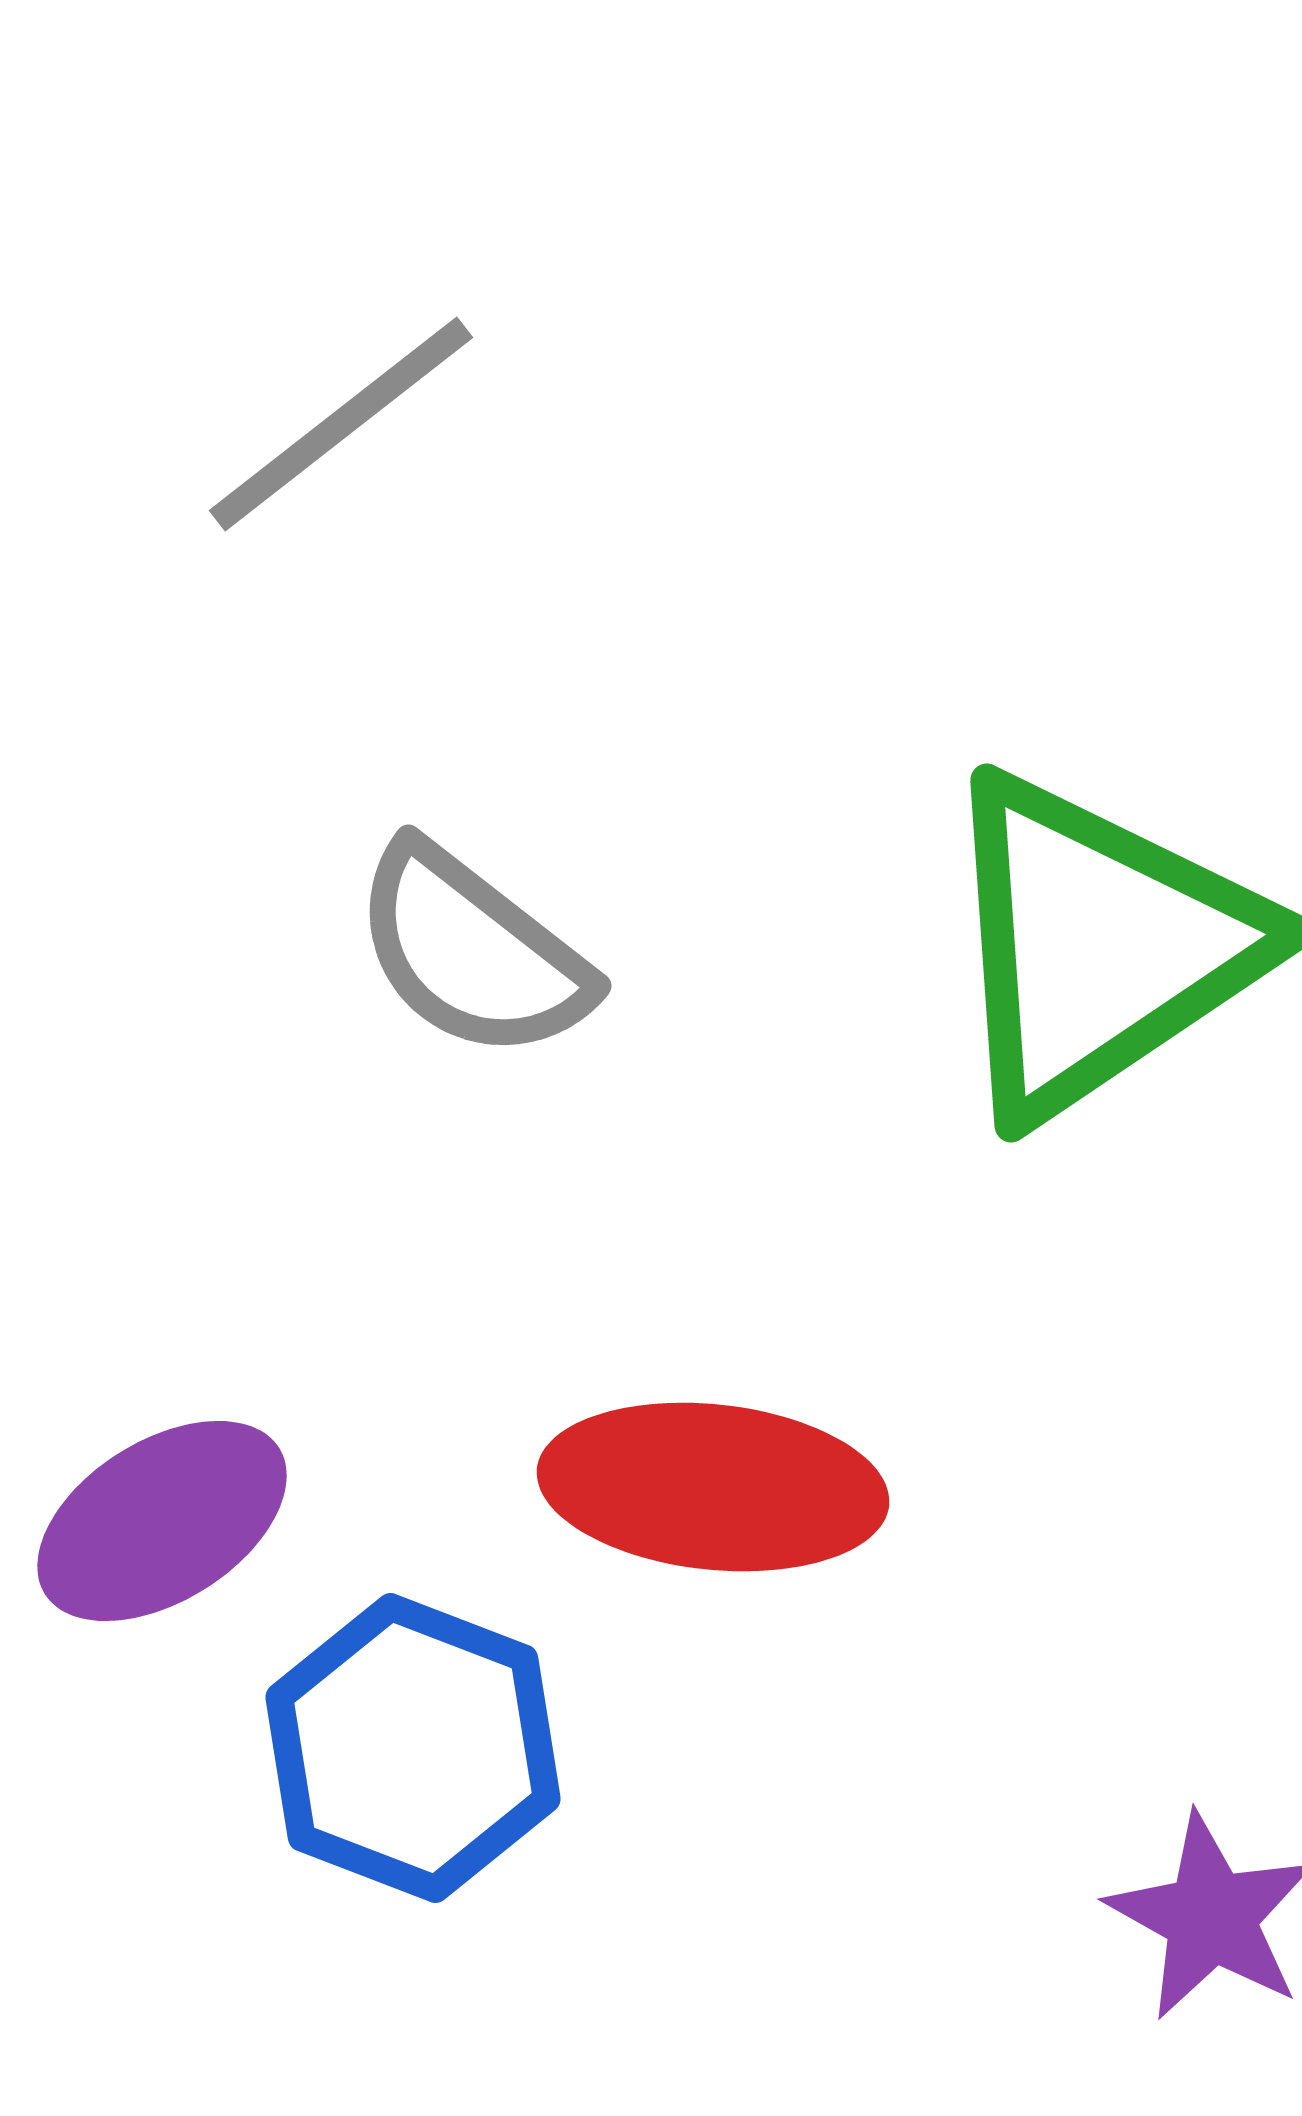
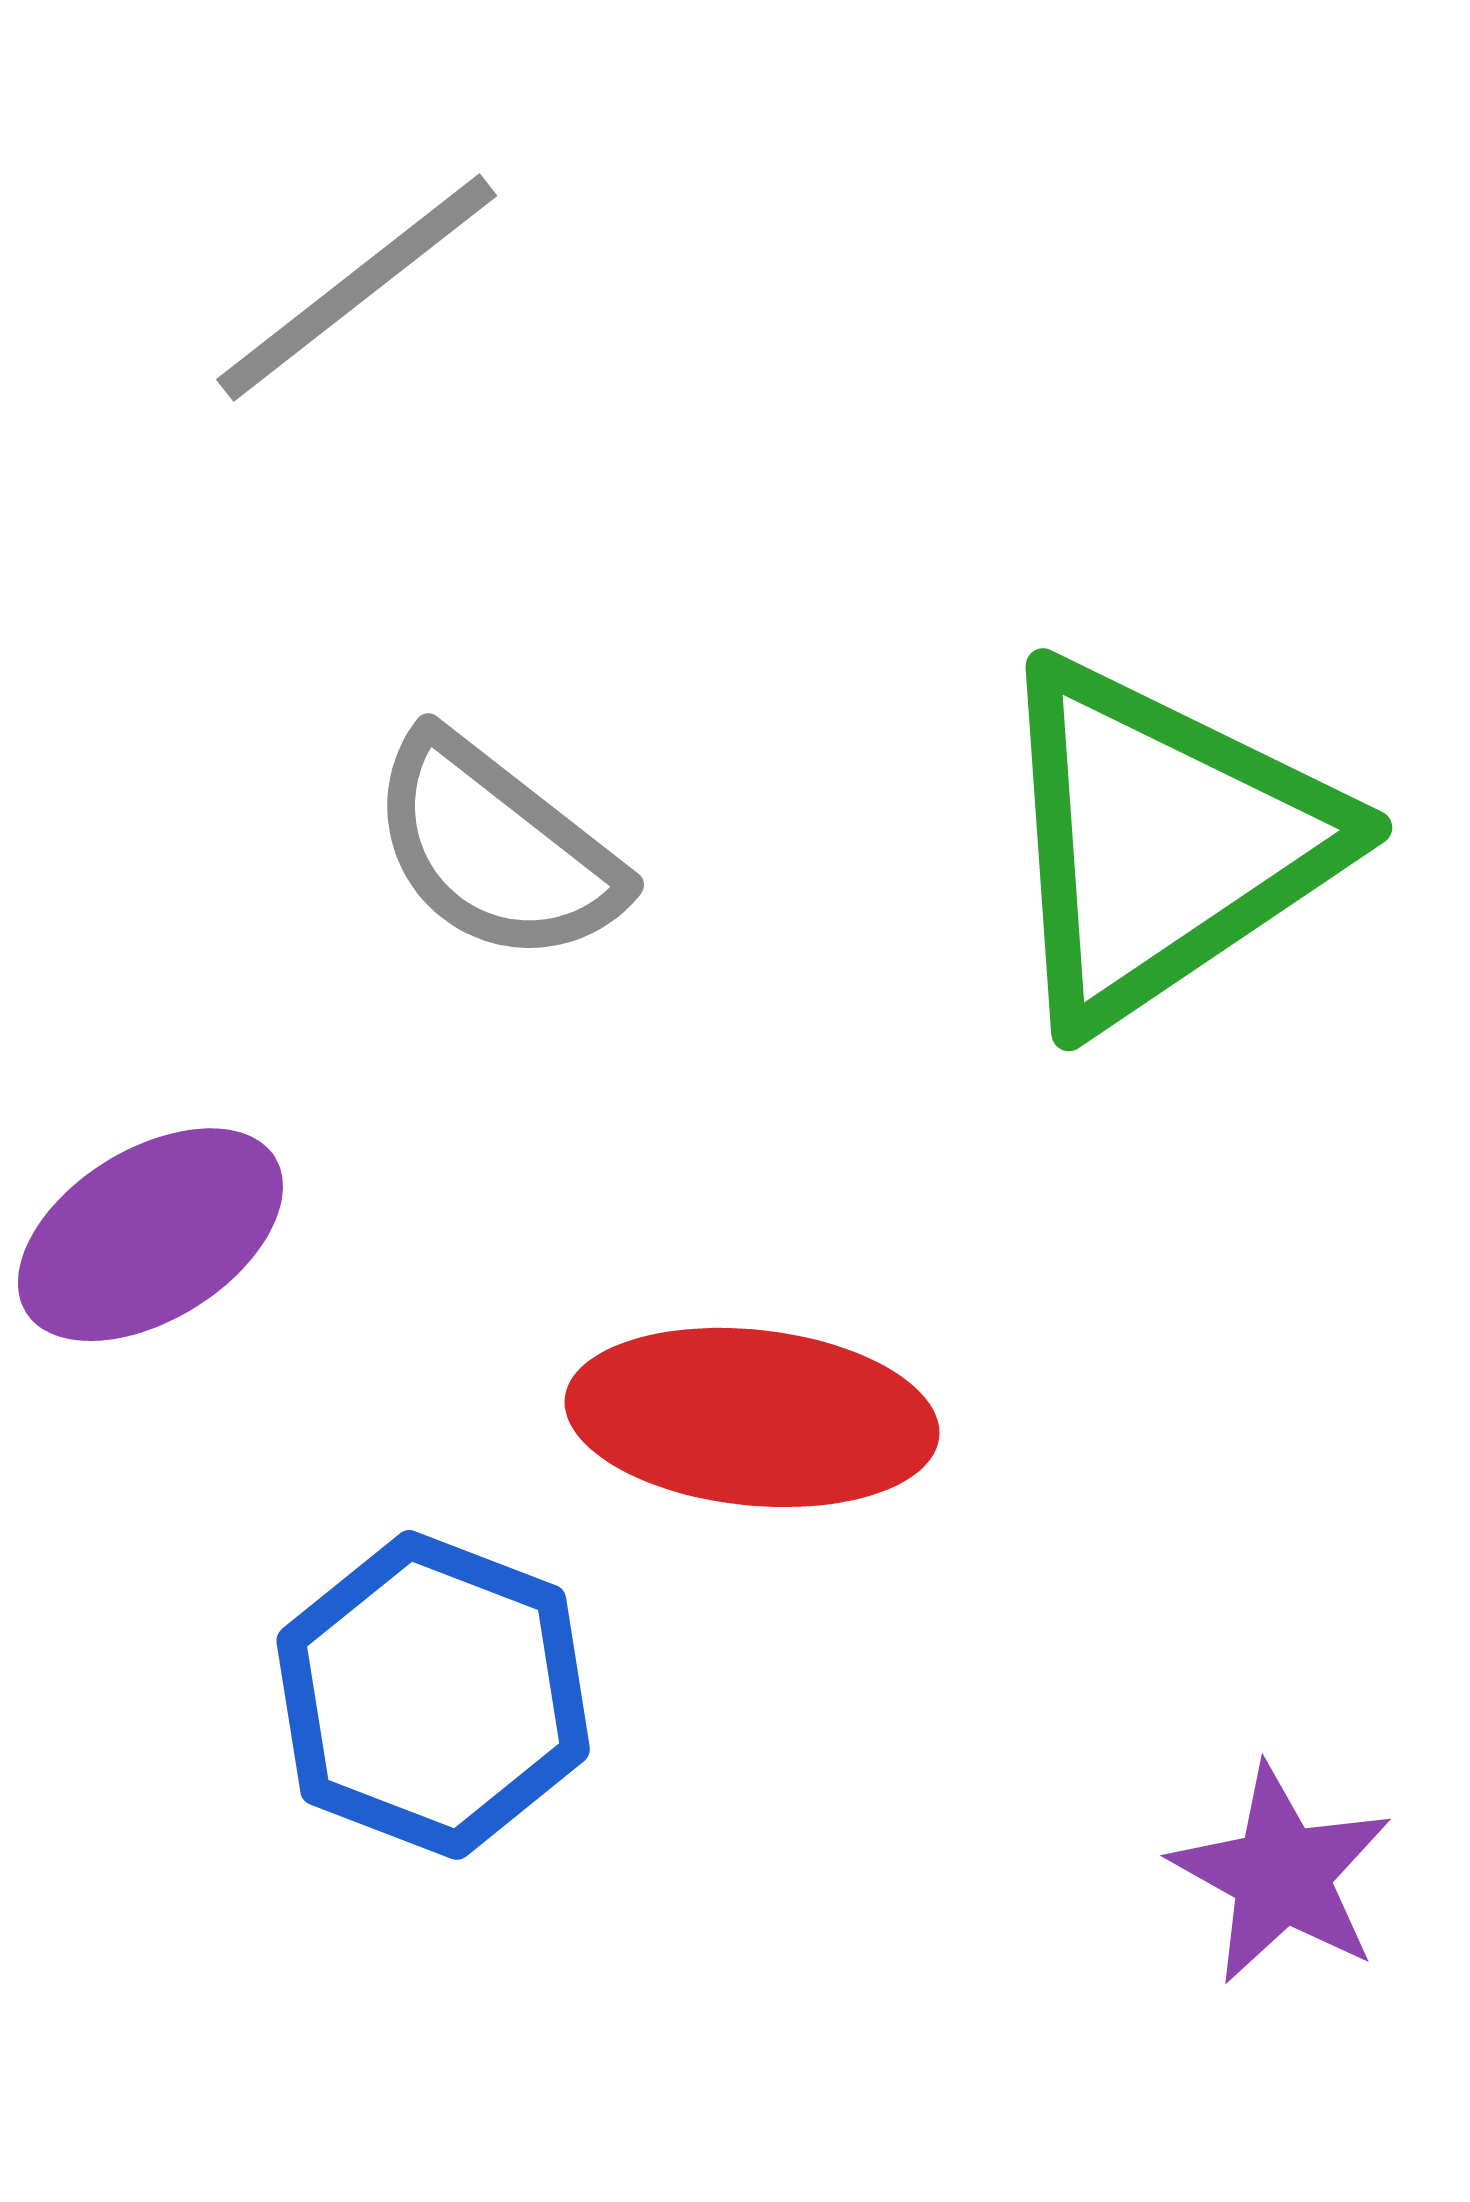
purple ellipse: (162, 1521) -> (150, 1235), moved

